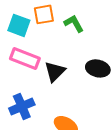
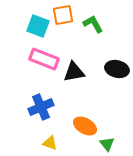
black triangle: (55, 71) -> (74, 72), turned 35

